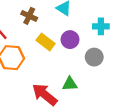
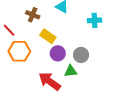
purple circle: (70, 40) -> (58, 53), moved
gray circle: (94, 57) -> (81, 55), moved

